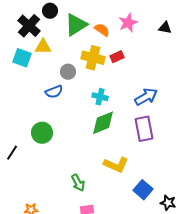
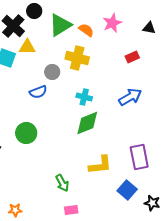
red rectangle: (117, 57) -> (132, 57), moved
purple rectangle: (144, 129) -> (139, 157), moved
yellow L-shape: (116, 165) -> (100, 165), turned -30

